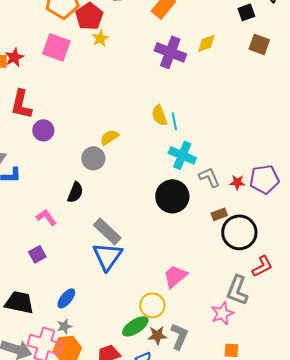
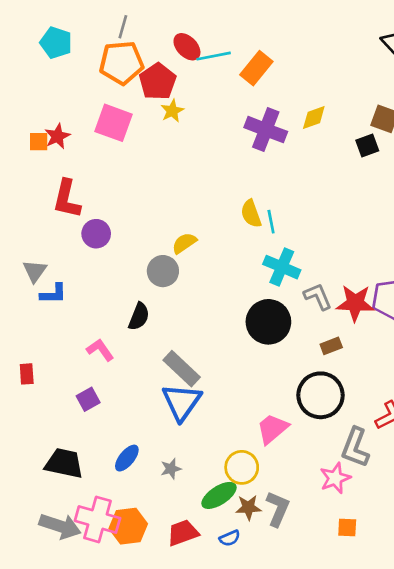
black square: (246, 12) -> (367, 146), moved
red star: (237, 182) -> (355, 303), size x1.8
black circle: (239, 232) -> (320, 395), moved
gray star: (64, 326) -> (171, 469), moved

